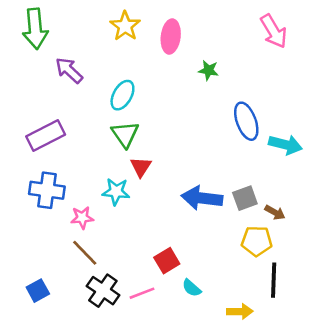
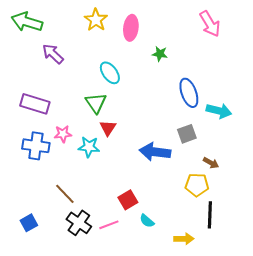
green arrow: (35, 29) -> (27, 22), turned 112
cyan ellipse: (122, 95) -> (110, 73), moved, turned -65
purple rectangle: (46, 136) -> (35, 104), turned 44
gray square: (245, 198) -> (187, 134), moved
pink star: (82, 218) -> (63, 134), moved

